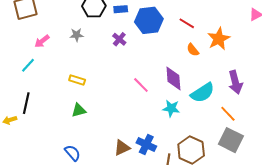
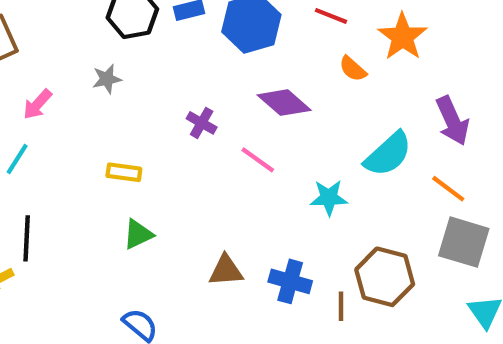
purple cross: (119, 39) -> (202, 123), moved
purple diamond: (173, 78) -> (284, 103), moved, turned -35
brown triangle: (122, 148) -> (226, 270), moved, turned 30

